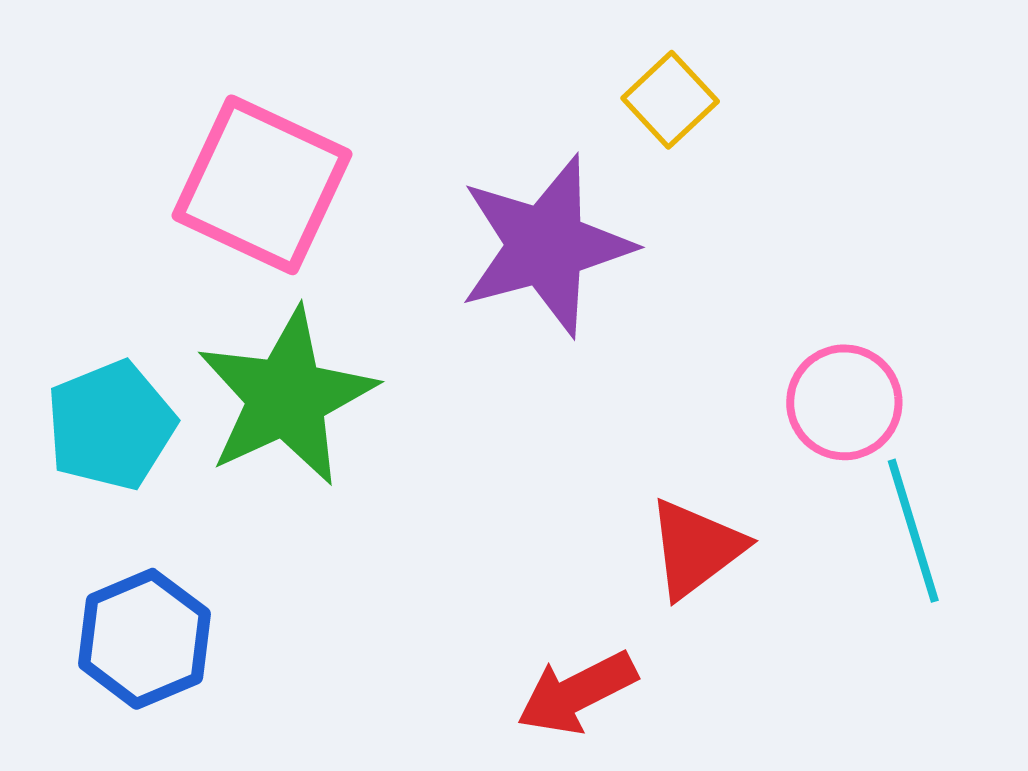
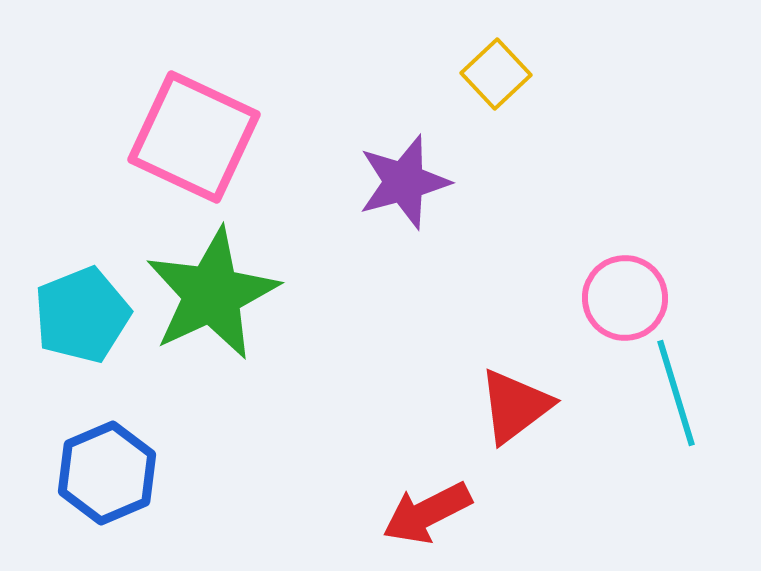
purple star: (546, 246) -> (404, 182), size x0.7

